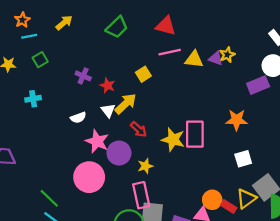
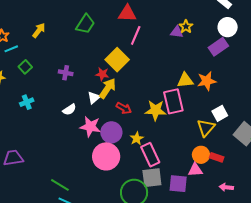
pink line: (170, 52) -> (136, 35), turned -42
yellow triangle: (194, 59) -> (185, 80), moved
yellow square: (143, 74) -> (117, 60), size x1.6
red star: (107, 85) -> (102, 74), moved
white triangle: (108, 110) -> (94, 98), turned 40
pink circle: (89, 177) -> (106, 156), moved
pink rectangle: (141, 195) -> (150, 155), moved
yellow triangle: (246, 199) -> (206, 128), moved

